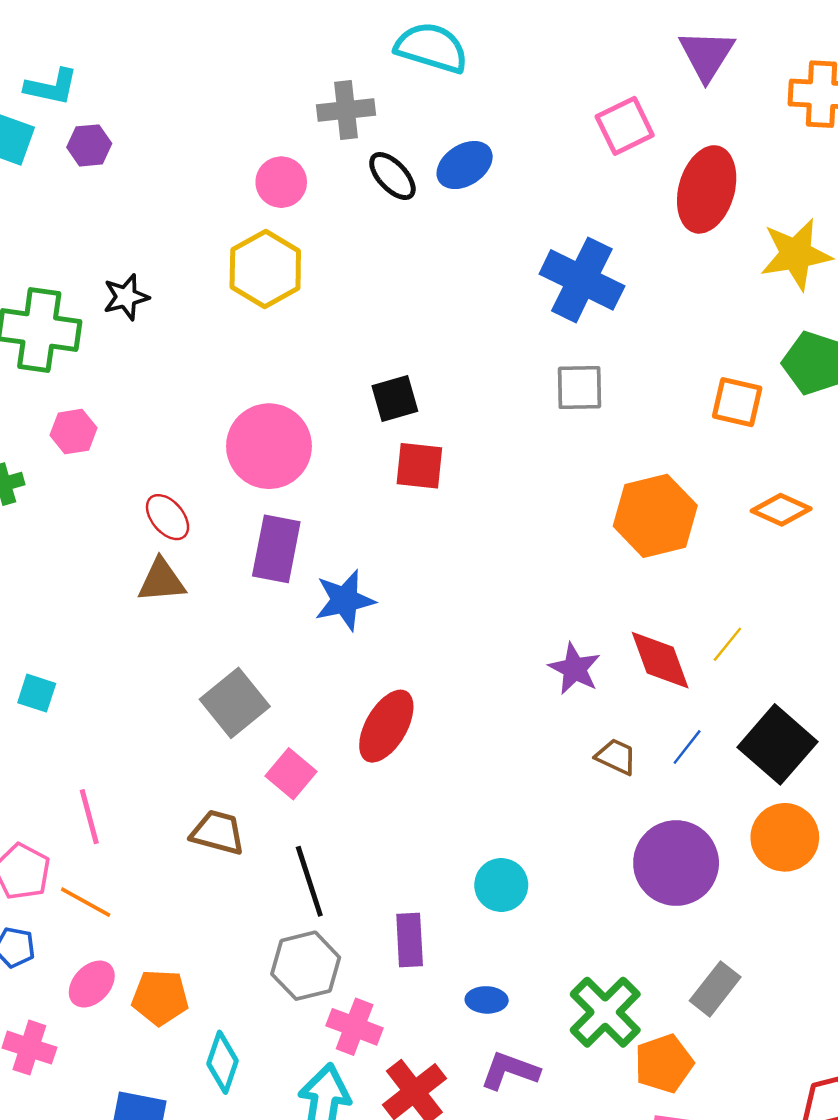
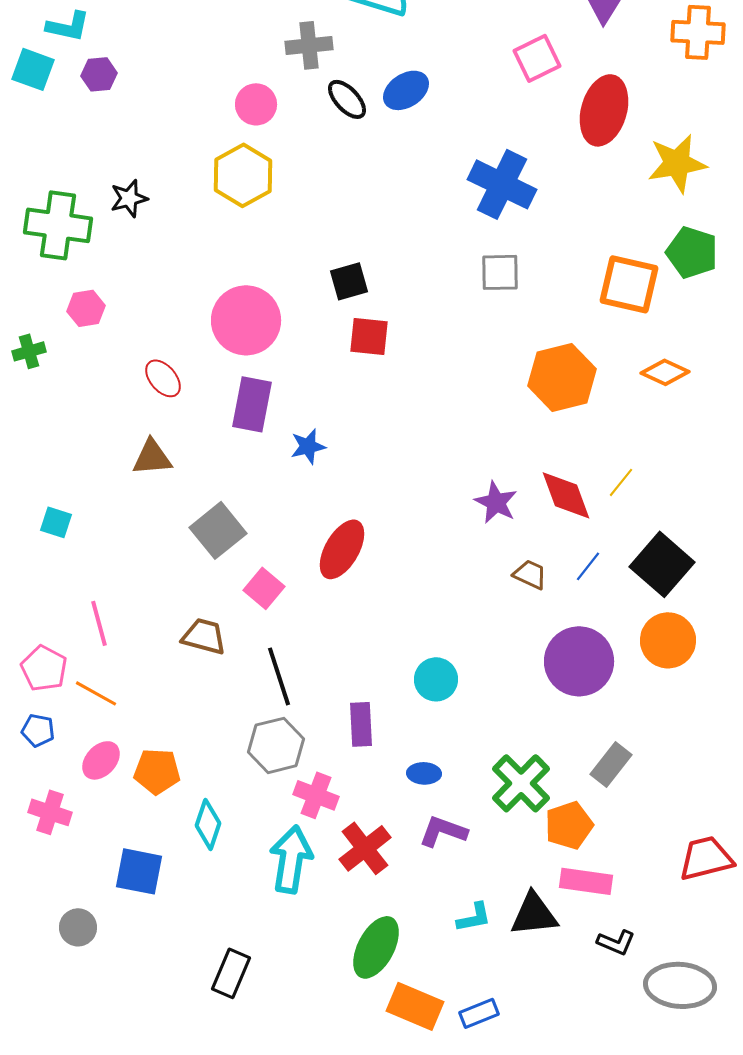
orange square: (737, 402) -> (629, 284), size x1.4
brown triangle: (161, 581) -> (152, 457), moved
blue star: (345, 600) -> (308, 446), size x0.7

